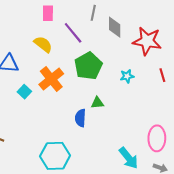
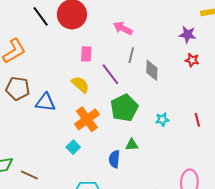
red star: (147, 41) -> (192, 60), moved, size x0.5
cyan square: (24, 92) -> (73, 147), moved

